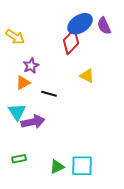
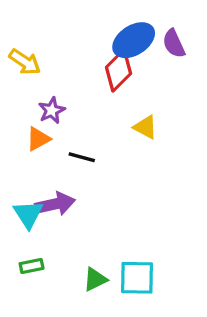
cyan triangle: (17, 112) -> (28, 214), moved

